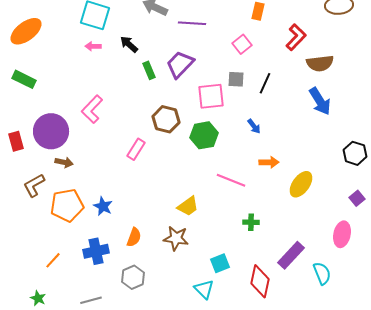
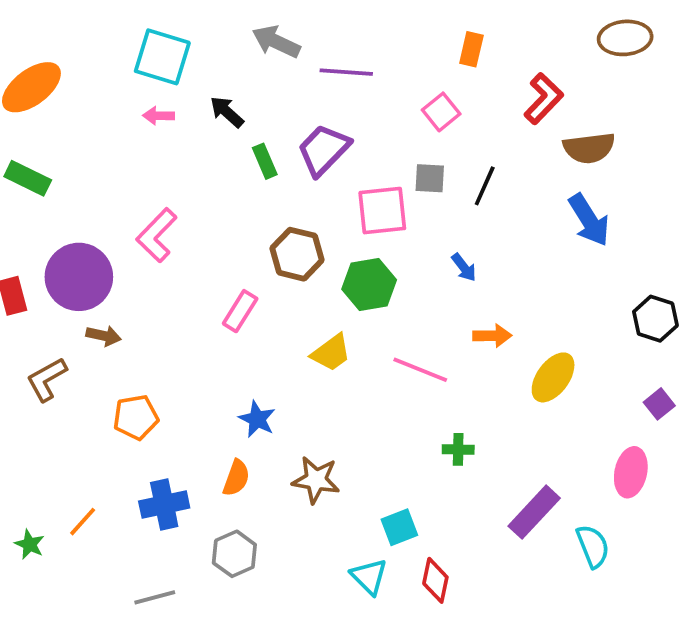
orange pentagon: (67, 205) -> (136, 417), moved, size x0.7
blue star: (103, 206) -> (257, 419), moved
yellow trapezoid: (188, 206) -> (331, 353), moved
red diamond: (260, 281) -> (435, 580), moved, size x0.7
green star: (38, 298) -> (30, 544), moved

